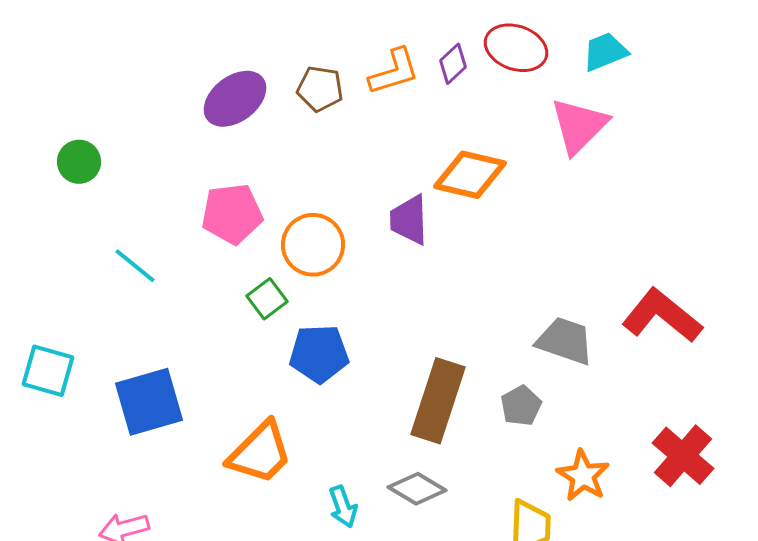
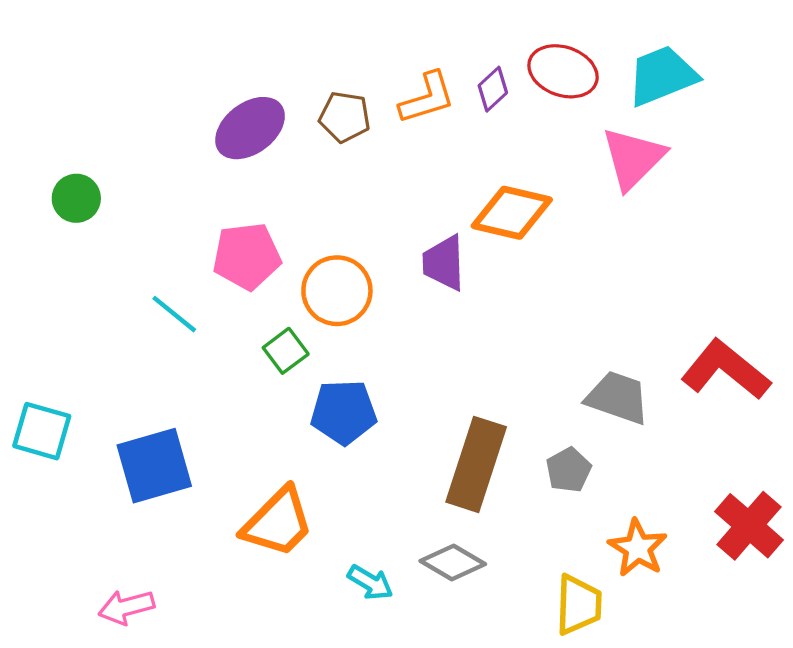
cyan trapezoid: (605, 52) -> (662, 76), size x1.4
cyan line: (135, 266) -> (174, 314), moved
cyan arrow: (343, 507) -> (370, 583), turned -39

